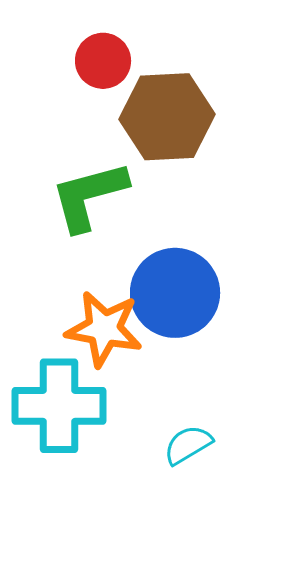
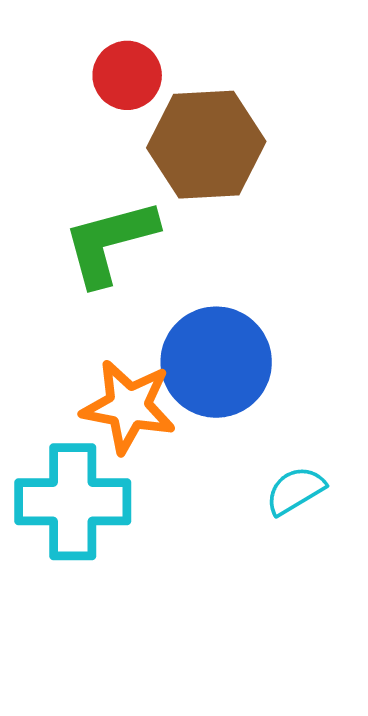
cyan semicircle: (188, 445) -> (295, 491), moved

